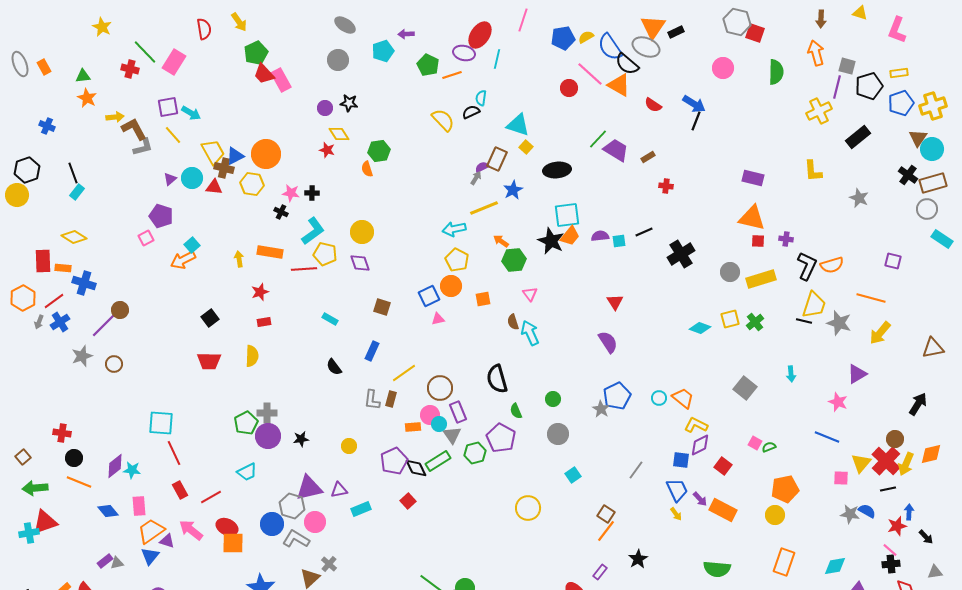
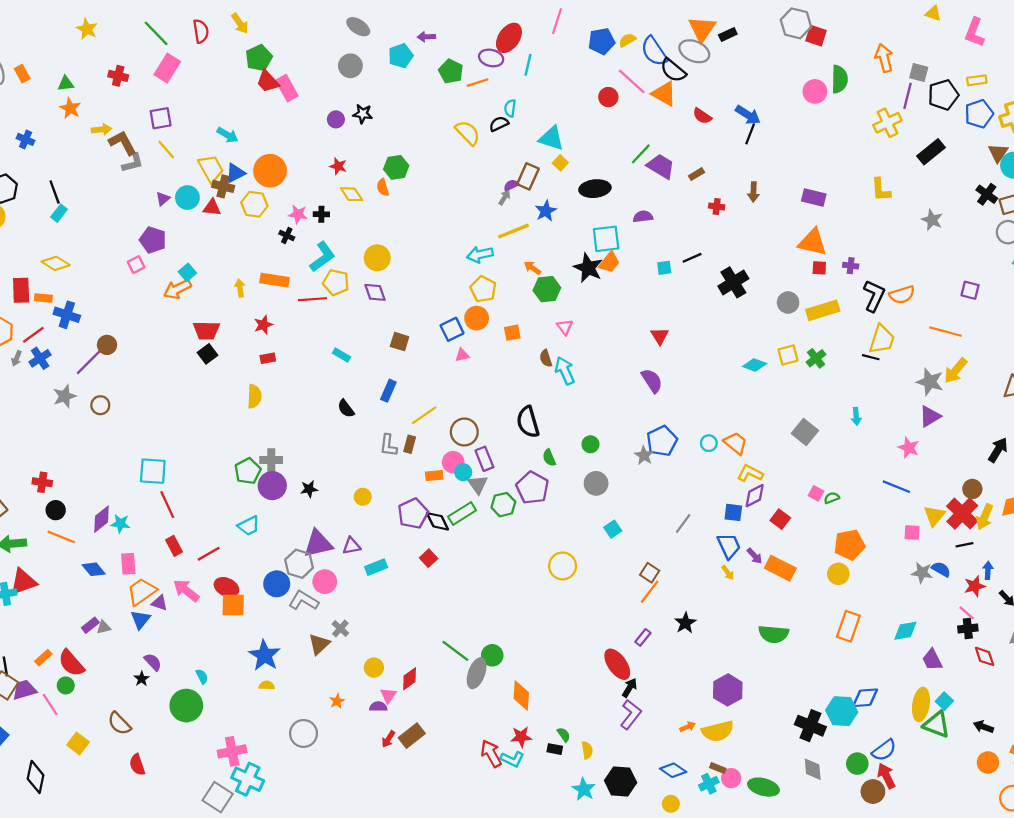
brown arrow: (821, 19) -> (753, 192), moved
green line: (145, 52) -> (156, 33), moved
pink circle: (723, 68) -> (815, 91), moved
cyan arrow: (191, 113) -> (228, 135), moved
yellow diamond: (339, 134) -> (352, 194), moved
purple semicircle: (600, 236) -> (643, 217), moved
gray star: (839, 323) -> (930, 382), moved
red trapezoid: (209, 361) -> (206, 330), moved

